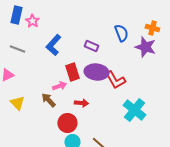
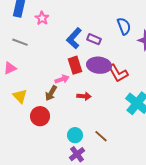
pink star: (32, 21) -> (42, 18), moved
blue L-shape: (53, 45) -> (74, 38), moved
brown arrow: (48, 100) -> (51, 93), turned -105
red circle: (67, 123) -> (40, 116), moved

